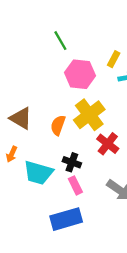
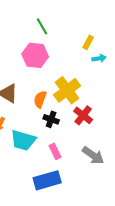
pink hexagon: (80, 74) -> (35, 55), moved
black cross: (72, 162) -> (51, 119), moved

